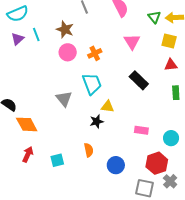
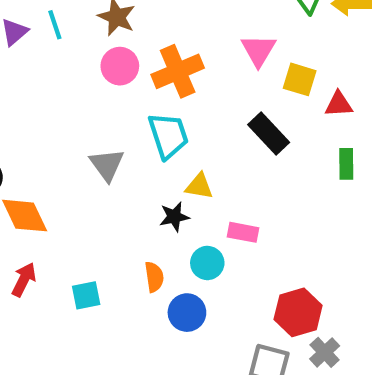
yellow square: (169, 41) -> (300, 79), moved
orange cross: (95, 53) -> (178, 71), size x1.6
pink rectangle: (141, 130) -> (243, 232), moved
cyan circle: (171, 138) -> (207, 263), moved
blue circle: (116, 165) -> (187, 313), moved

